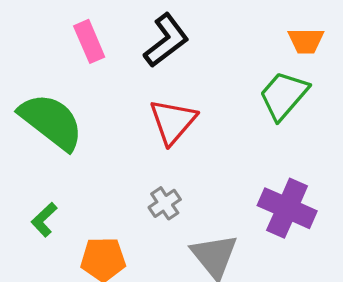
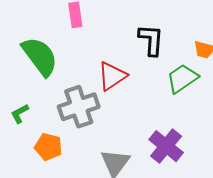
black L-shape: (166, 40) -> (151, 40), moved, turned -64
gray cross: (165, 203) -> (79, 107), moved, size x2.0

